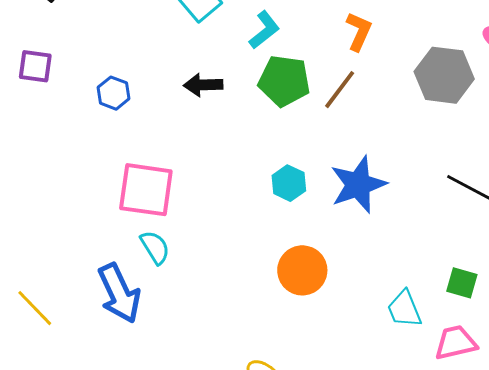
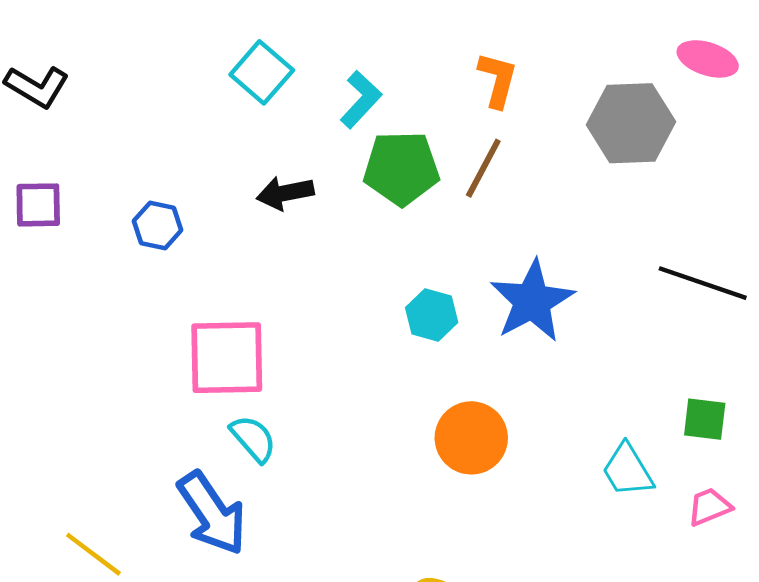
pink trapezoid: (456, 343) -> (709, 507), size x0.7

